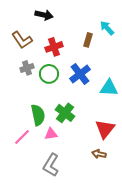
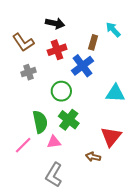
black arrow: (44, 15) -> (55, 23), moved
green circle: (49, 74) -> (61, 91), moved
blue cross: (80, 74) -> (83, 66), moved
brown arrow: (99, 154) -> (93, 157), moved

